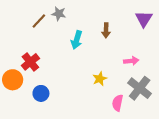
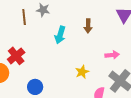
brown line: (39, 21) -> (24, 17), turned -49
blue circle: (41, 93) -> (35, 87), moved

